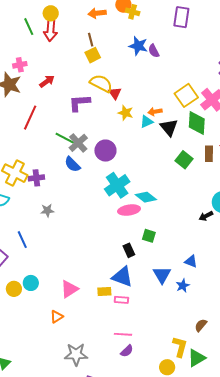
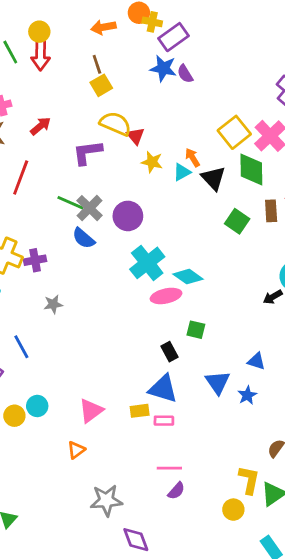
purple rectangle: (181, 17) -> (174, 37), moved, turned 50
orange arrow: (155, 112) -> (192, 158), turned 72

